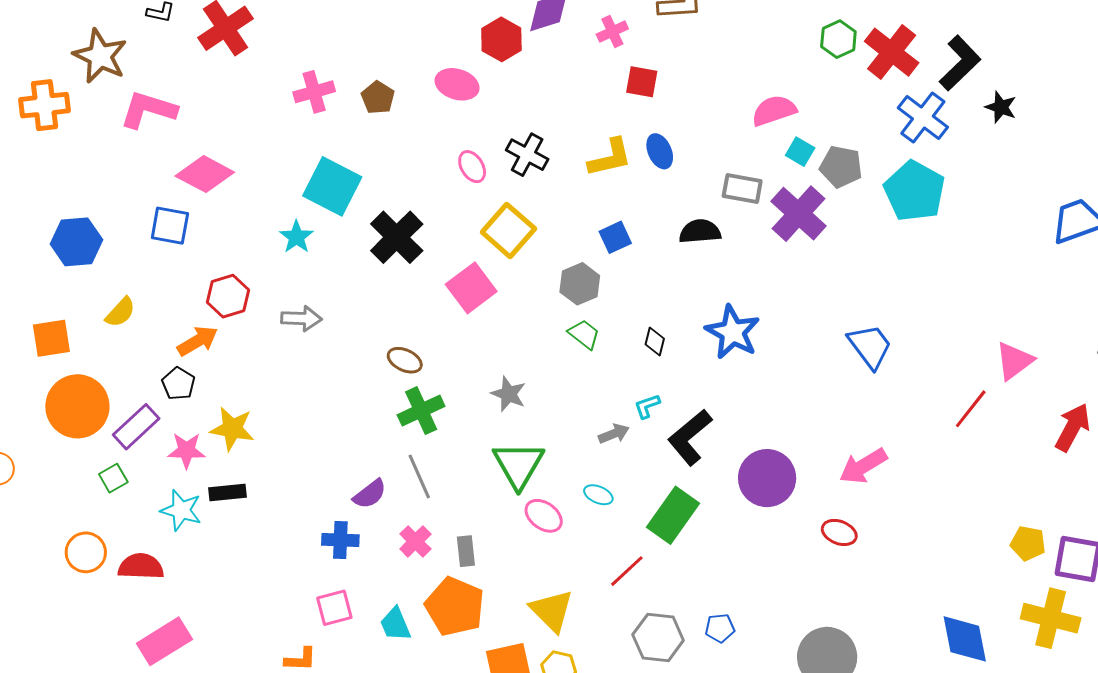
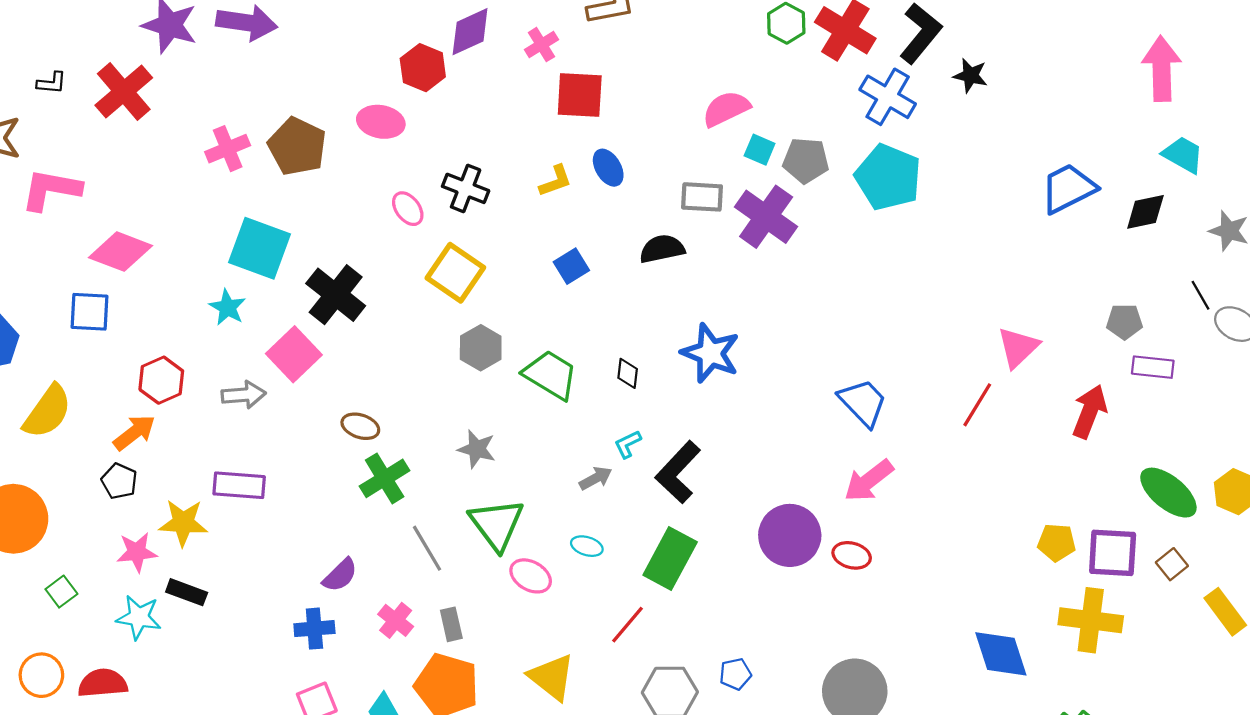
red square: (642, 82) -> (580, 95), size x1.4
brown pentagon: (378, 98) -> (297, 146), size x1.6
yellow L-shape: (610, 158) -> (555, 181), size x0.7
gray hexagon: (580, 284) -> (481, 348), moved
pink square: (471, 288) -> (294, 354), moved
yellow semicircle: (120, 312) -> (47, 412), size x1.6
green trapezoid: (584, 334) -> (550, 375), size x1.6
blue trapezoid: (870, 346) -> (863, 403), moved
purple rectangle: (136, 427) -> (239, 485), moved, turned 54
gray line: (419, 477) -> (427, 548), moved
purple circle: (767, 478) -> (790, 535), moved
black rectangle: (228, 493) -> (187, 592), turned 33

